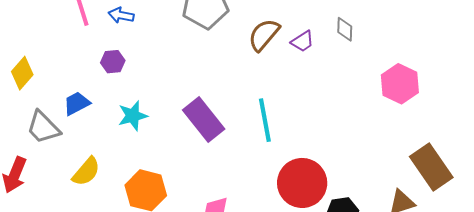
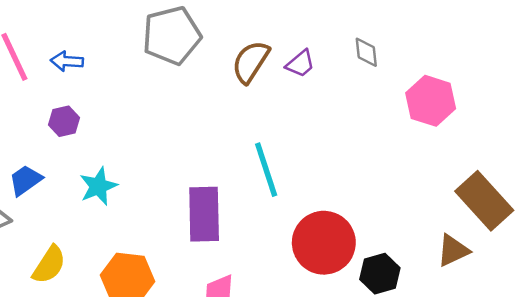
gray diamond: (345, 29) -> (366, 52), moved
purple rectangle: (204, 119) -> (204, 214), moved, turned 45

